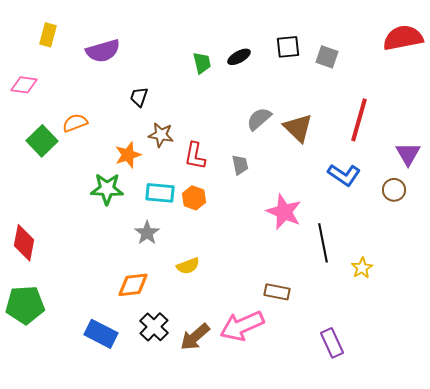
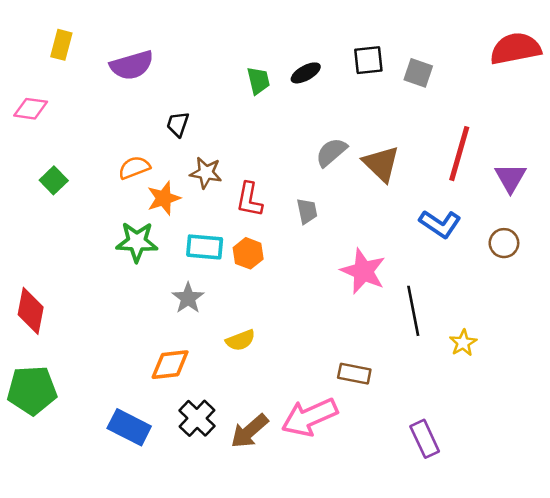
orange semicircle: (75, 123) -> (134, 168), moved
green square: (42, 141) -> (54, 180), size x0.7
purple triangle: (408, 154) -> (510, 178), moved

